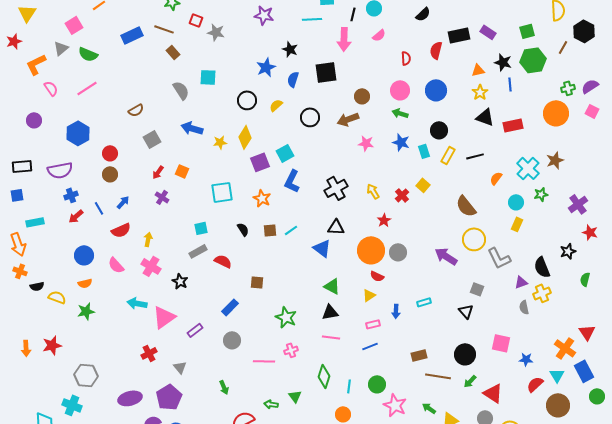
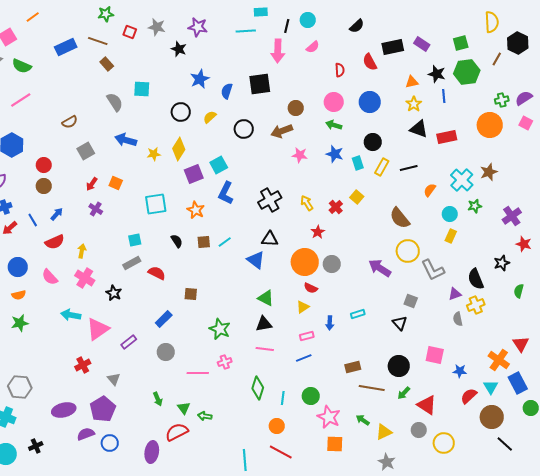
gray star: (216, 32) -> (157, 27), moved
black star: (290, 49) -> (179, 49), moved
red semicircle: (436, 50) -> (370, 62), turned -42
green triangle: (295, 396) -> (184, 408), moved

